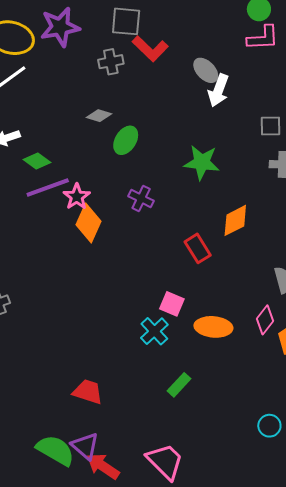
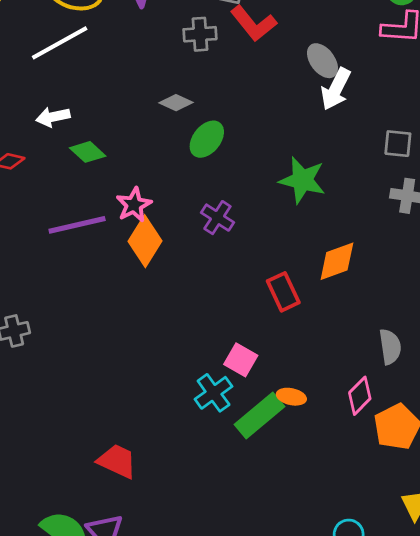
purple line: (48, 188) -> (77, 225), moved
orange ellipse: (213, 327) -> (291, 397), size x0.6
green rectangle: (179, 385) -> (259, 415), moved, size x1.5

